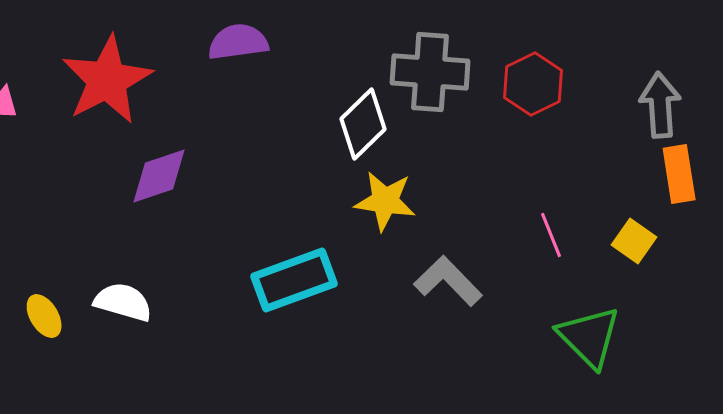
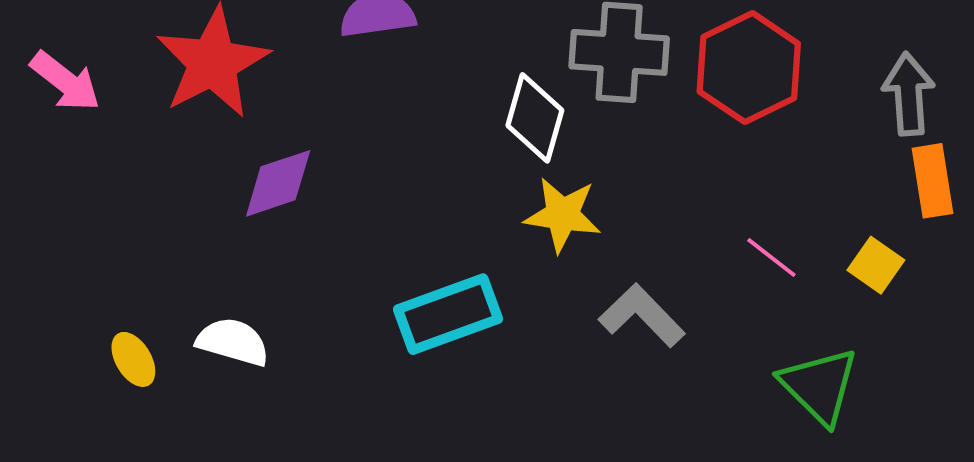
red hexagon: (533, 84) -> (749, 68), size x1.4
white diamond: (363, 124) -> (535, 118), turned -30
pink line: (551, 235) -> (771, 258), turned -30

